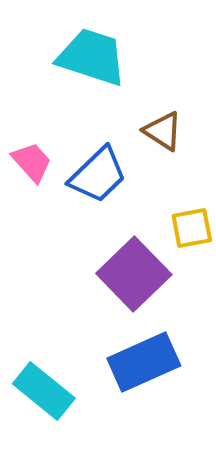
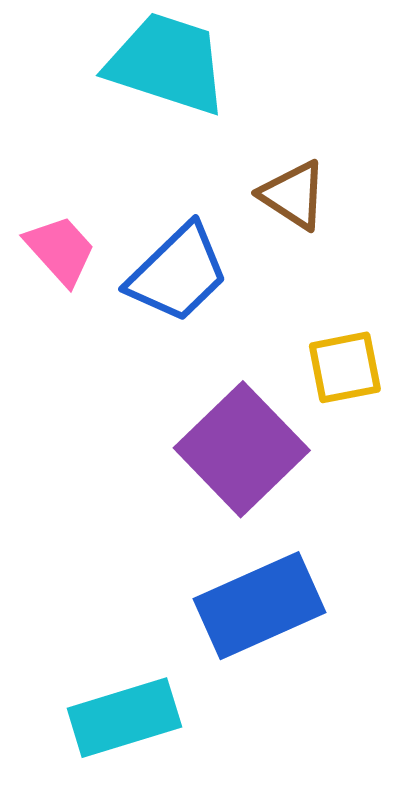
cyan rectangle: (44, 391) -> (124, 718), moved, turned -56

